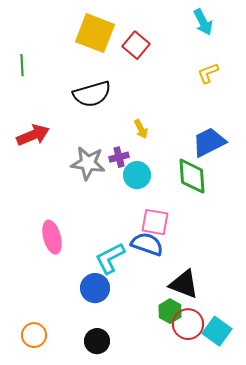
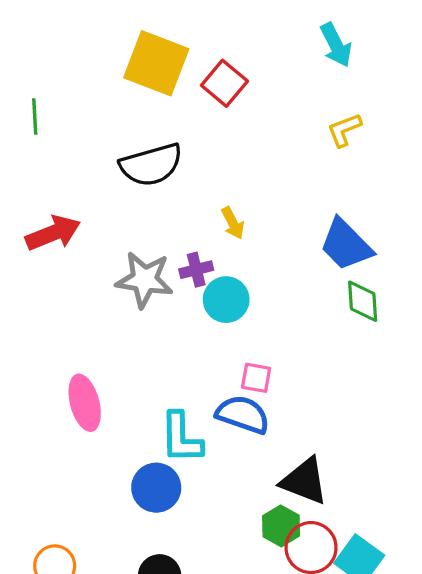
blue trapezoid: (209, 142) -> (346, 245), turned -108
green diamond: (192, 176) -> (363, 301), moved, size x0.7
pink square: (155, 222) -> (256, 378), size x0.7
cyan L-shape: (110, 258) -> (181, 438), turned -64

